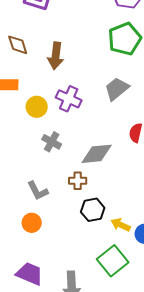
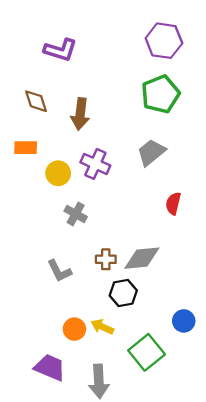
gray diamond: (97, 154) -> (142, 258), moved
orange circle: (32, 223) -> (74, 329), moved
yellow arrow: (121, 225) -> (102, 327), moved

